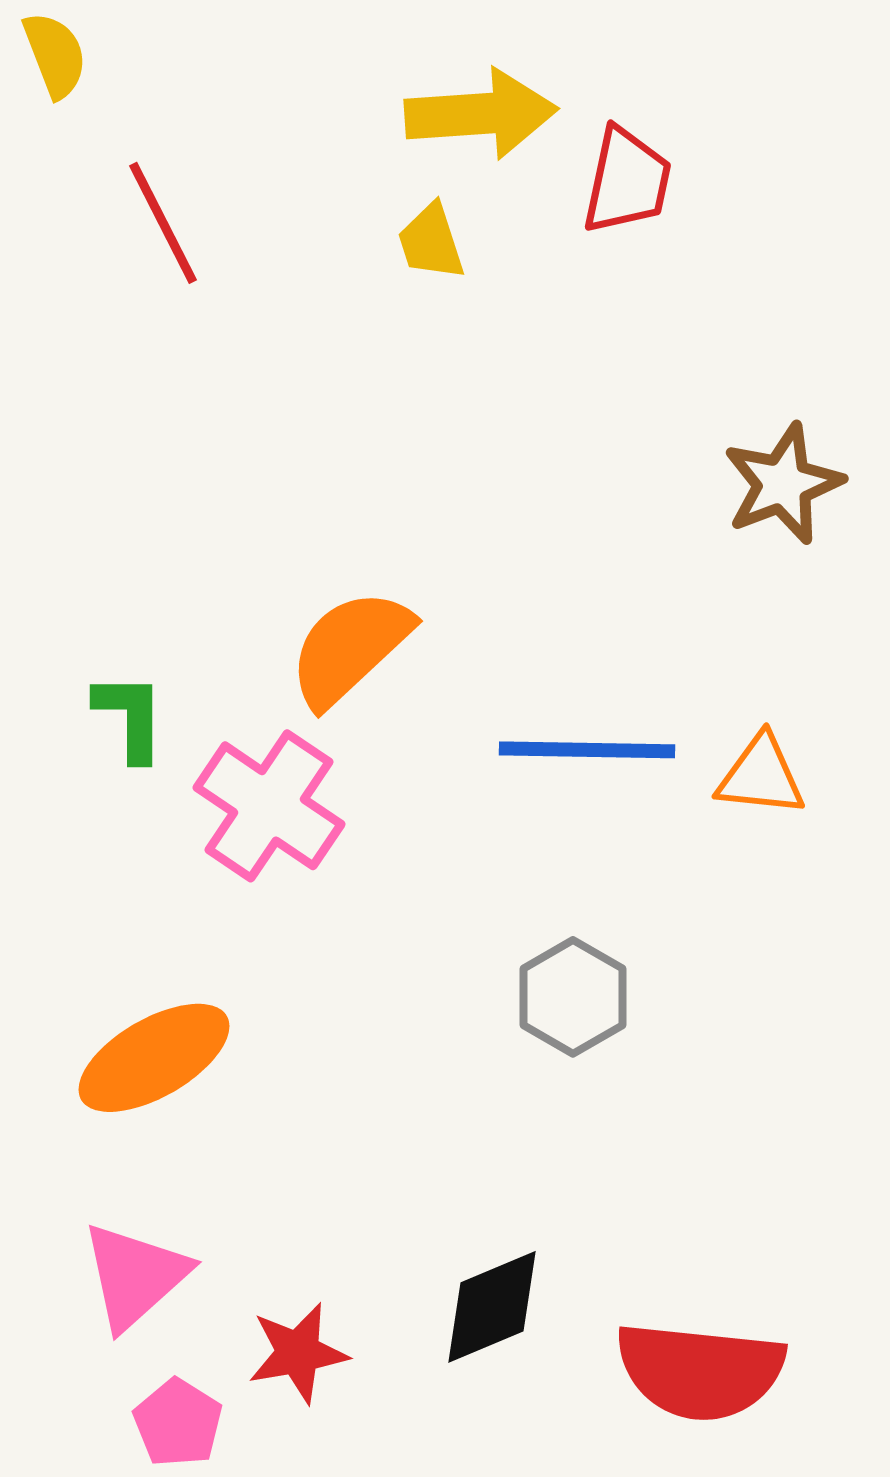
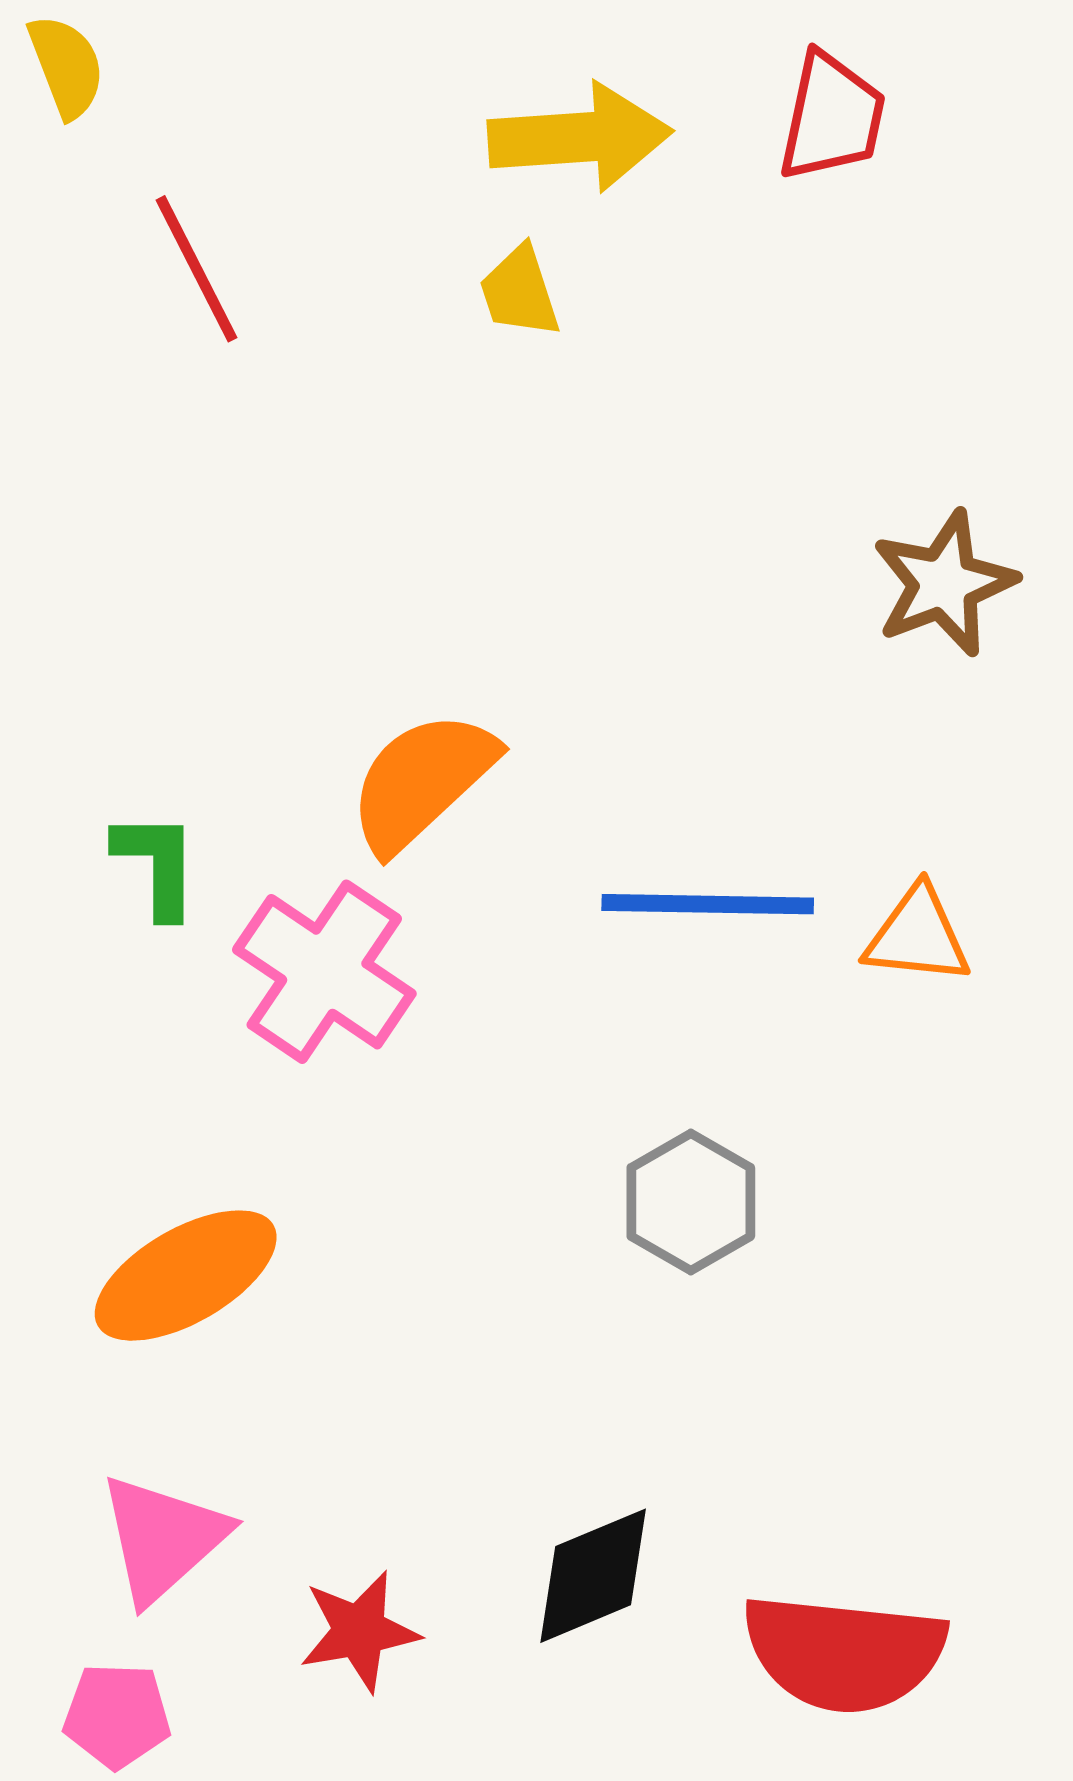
red trapezoid: (627, 181) -> (832, 117), moved
pink pentagon: (178, 1423) -> (117, 1716), moved, turned -30

